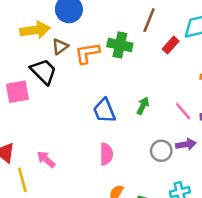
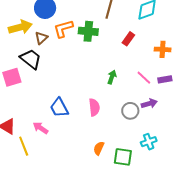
red rectangle: (171, 45) -> (128, 39), moved
orange L-shape: (87, 53) -> (63, 29), moved
blue trapezoid: (104, 111) -> (59, 108), moved
pink semicircle: (106, 154) -> (94, 107), moved

